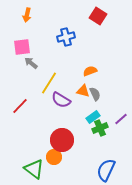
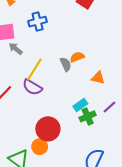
blue cross: (66, 37) -> (38, 22), moved
orange triangle: (83, 91) -> (98, 78), moved
gray semicircle: (95, 94) -> (66, 64), moved
purple semicircle: (61, 100) -> (32, 87), moved

